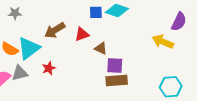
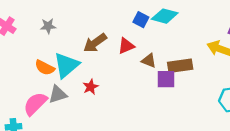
blue square: (96, 12) -> (141, 20), turned 32
brown rectangle: (117, 80) -> (180, 66), moved

